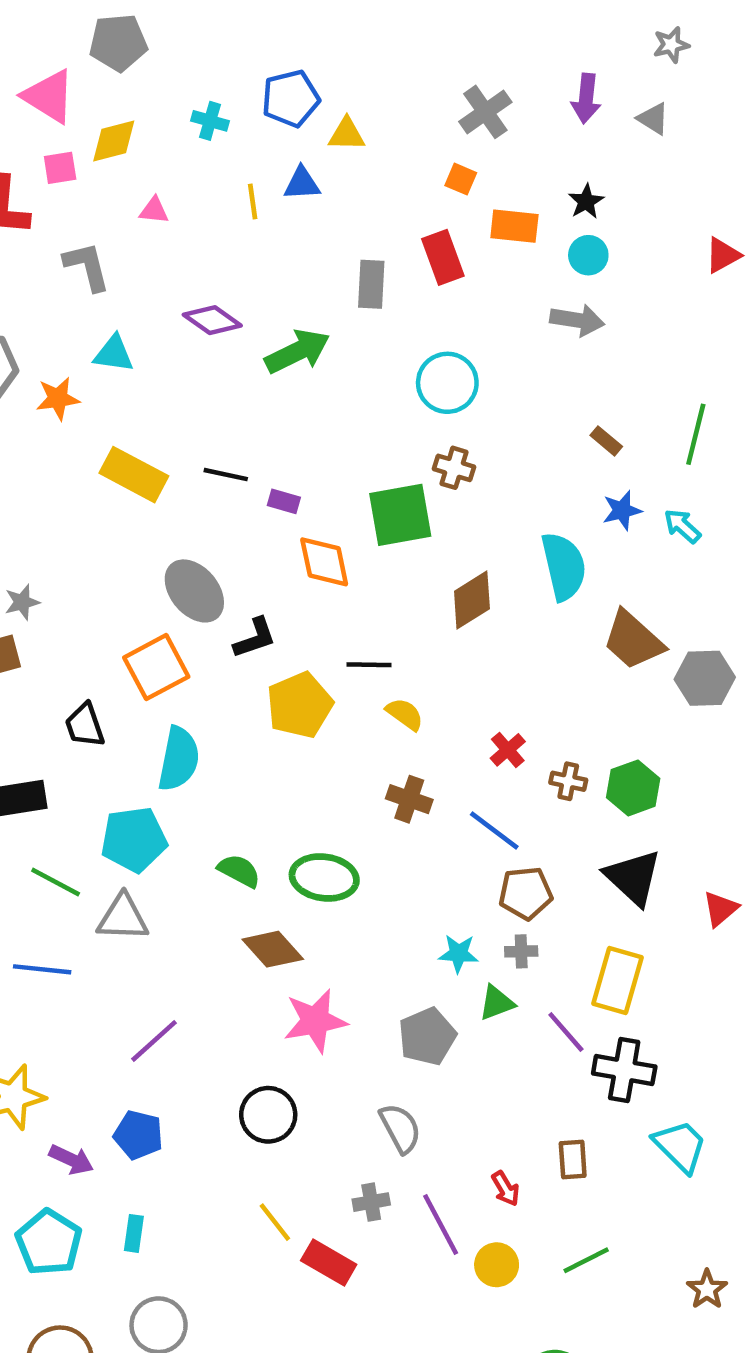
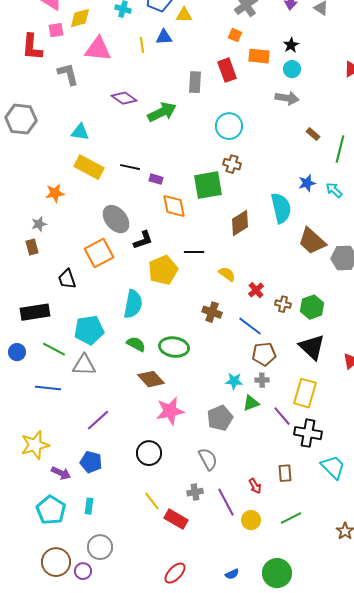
pink triangle: (154, 210) -> (98, 49), size x2.0
cyan triangle: (114, 354) -> (80, 132), moved
orange star: (58, 398) -> (55, 193), moved
brown rectangle: (606, 441) -> (313, 134), moved
yellow semicircle: (405, 714) -> (227, 274), moved
cyan semicircle: (179, 759) -> (133, 304), moved

